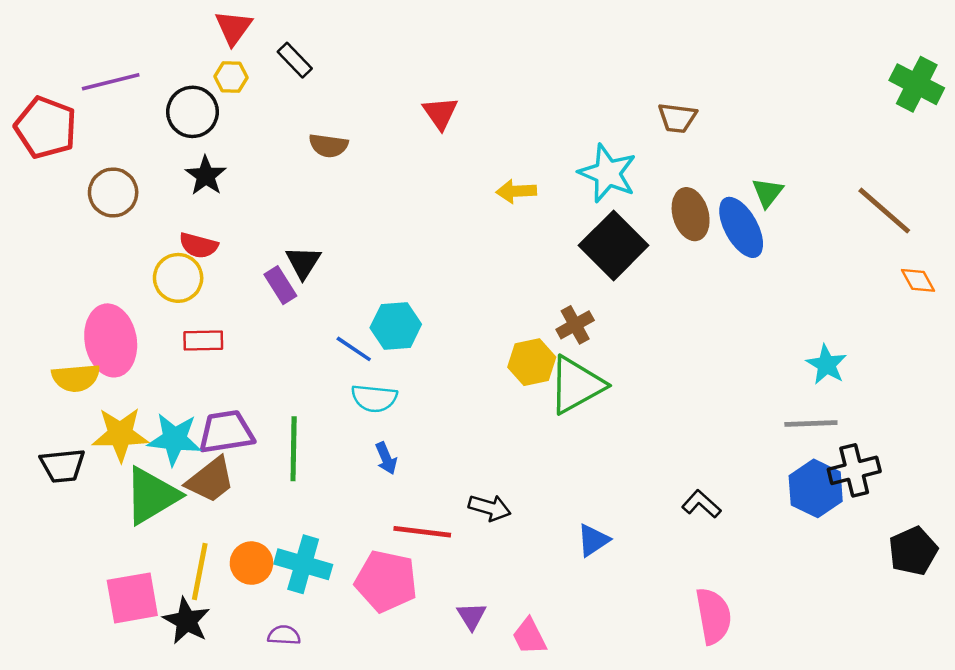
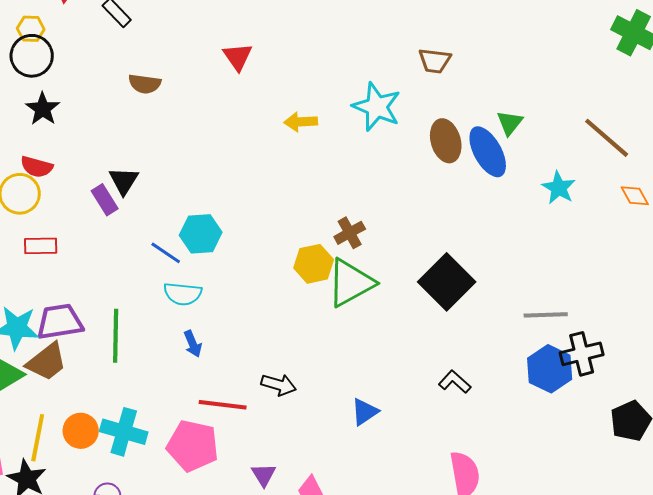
yellow hexagon: (231, 77) -> (31, 29), moved
black square: (614, 245) -> (447, 282), moved
cyan star: (827, 365) -> (559, 188), moved

